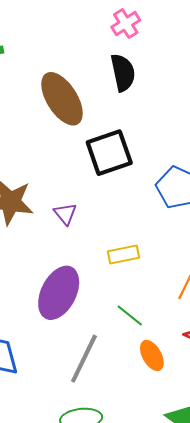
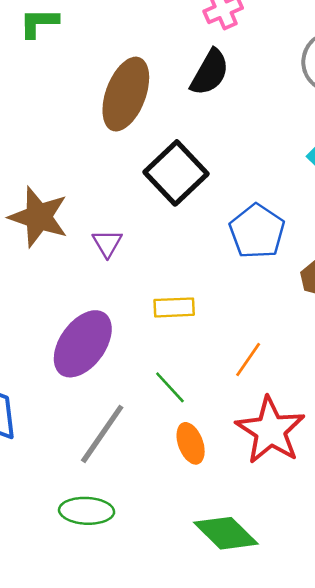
black semicircle: (123, 73) -> (210, 72), turned 33
brown ellipse: (62, 99) -> (126, 94), turned 44
black square: (109, 153) -> (176, 173), turned -33

